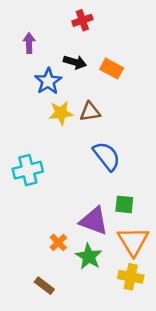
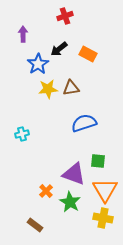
black arrow: (75, 62) -> (59, 49), turned 126
blue semicircle: (107, 156) -> (84, 123), turned -70
cyan cross: (28, 170) -> (22, 134), size x0.6

